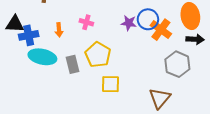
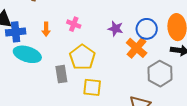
blue circle: (148, 19) -> (147, 29), moved
orange cross: (161, 30) -> (137, 48), moved
gray rectangle: (73, 64) -> (61, 74), moved

